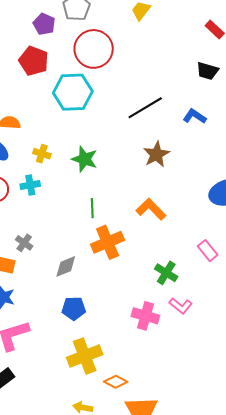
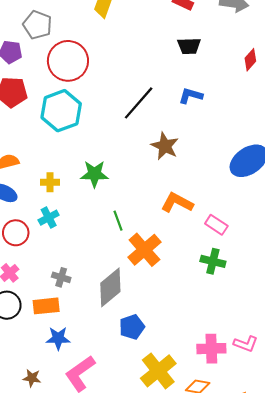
pink rectangle: (208, 251) -> (216, 225), moved
gray diamond: (66, 266) -> (110, 287), size x1.5
pink L-shape: (181, 306) -> (246, 344), moved
pink cross: (145, 316) -> (211, 349), moved

